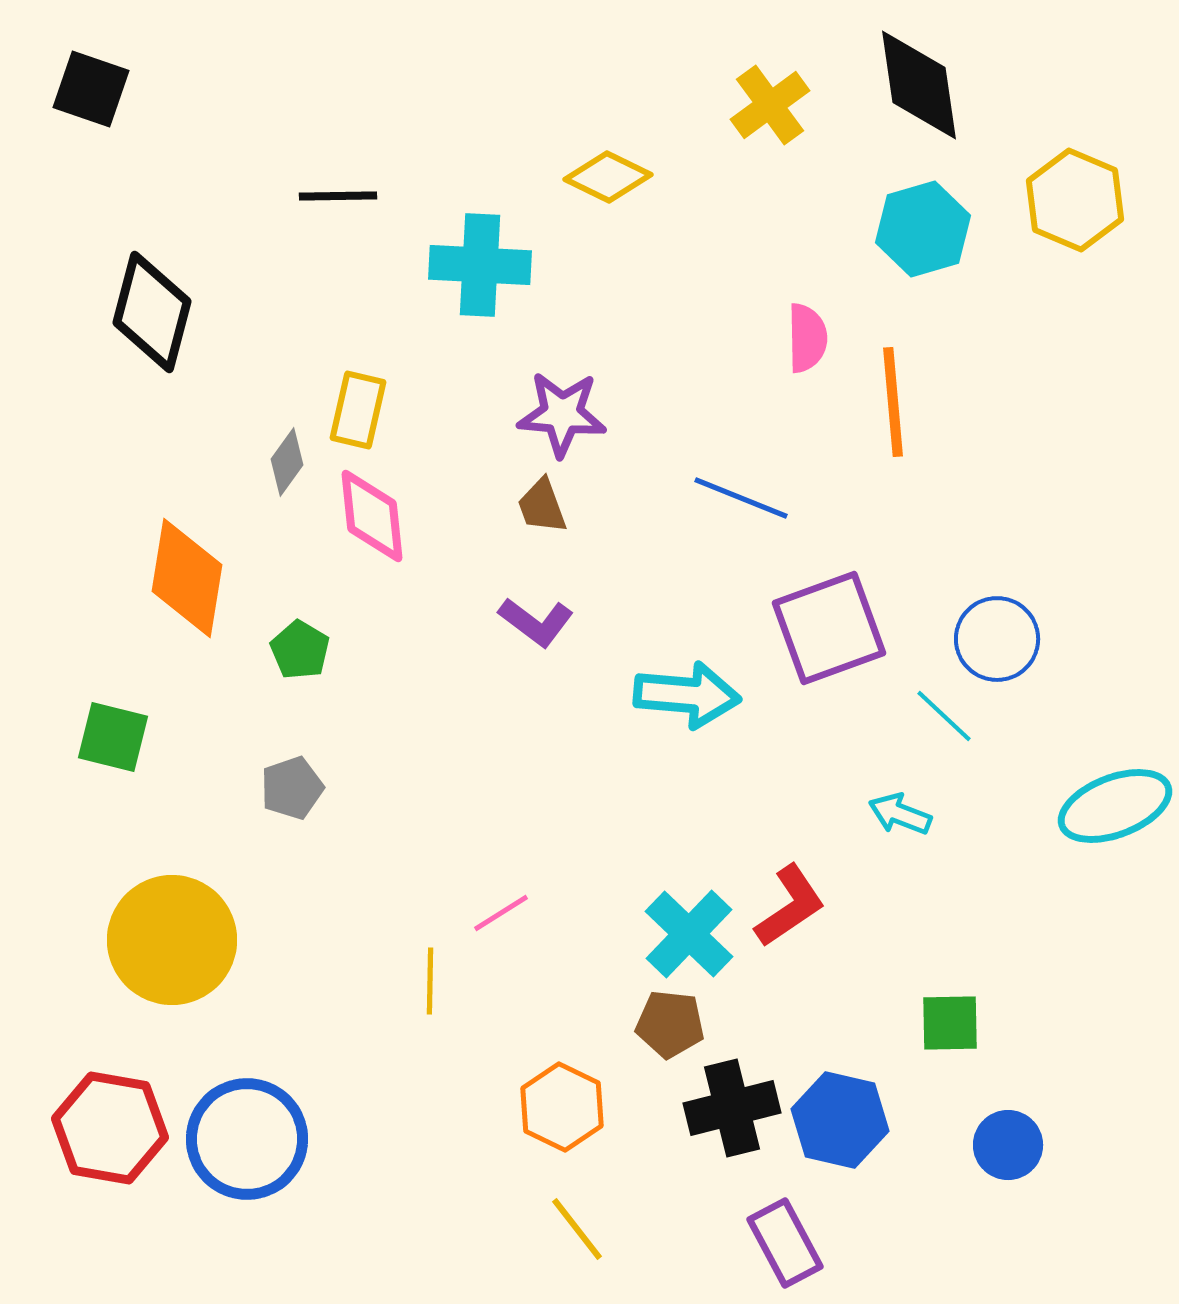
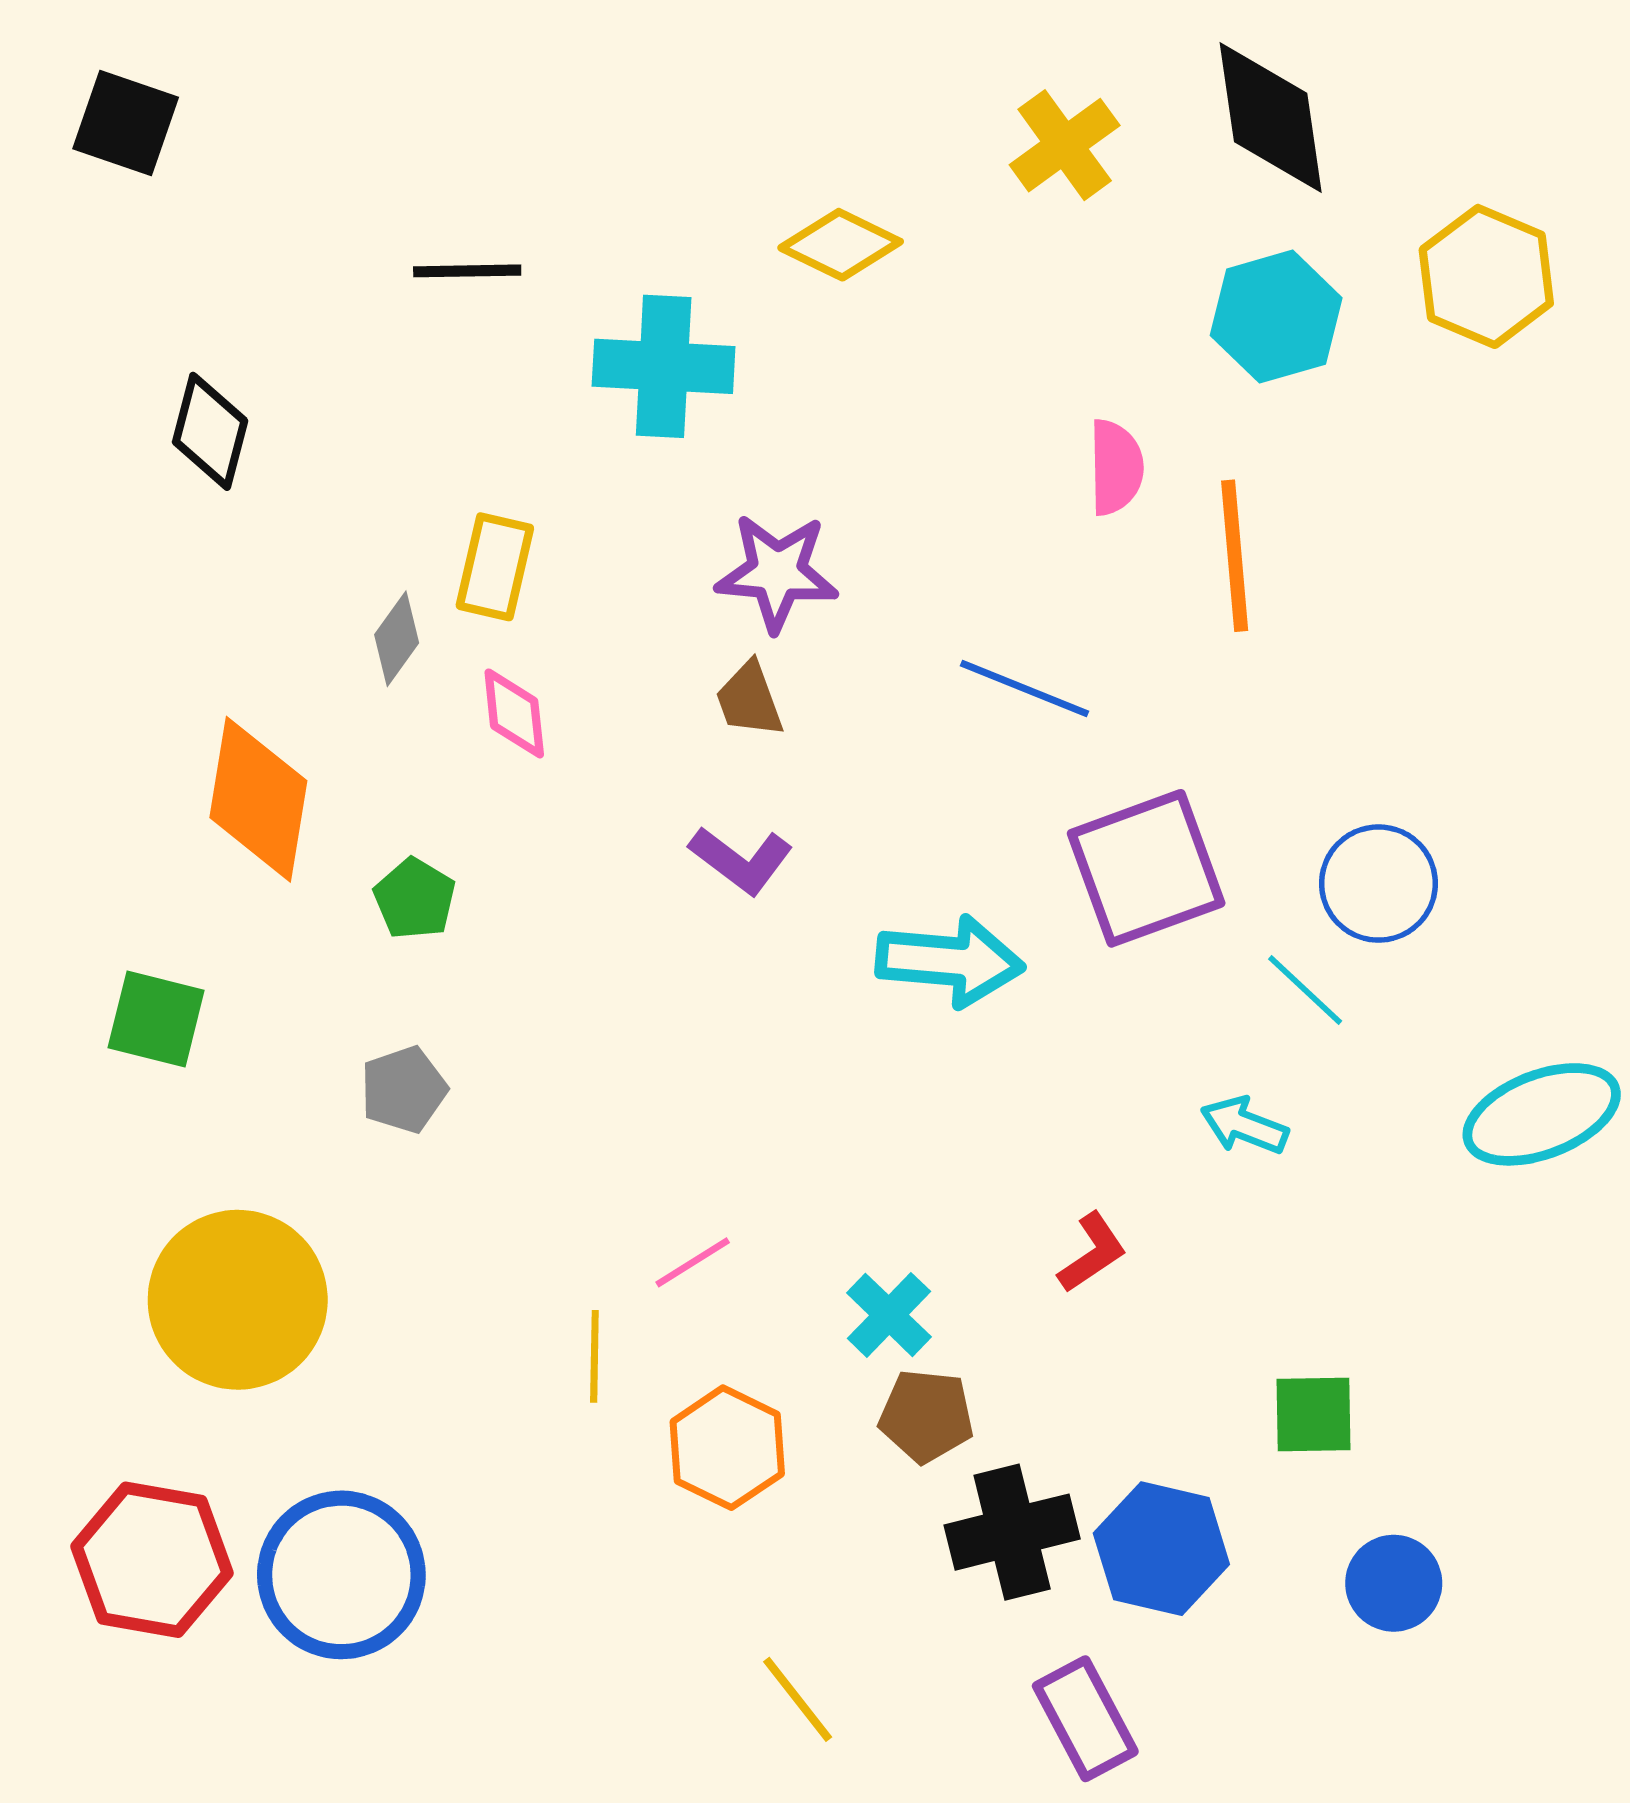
black diamond: (152, 312) -> (210, 431), size x0.7
pink diamond: (372, 516) -> (514, 713), size x0.7
red L-shape: (790, 906) -> (1092, 1253), size x0.7
cyan cross: (689, 934) -> (889, 1315), moved, size x0.7
orange hexagon: (562, 1107) -> (727, 1448), moved

